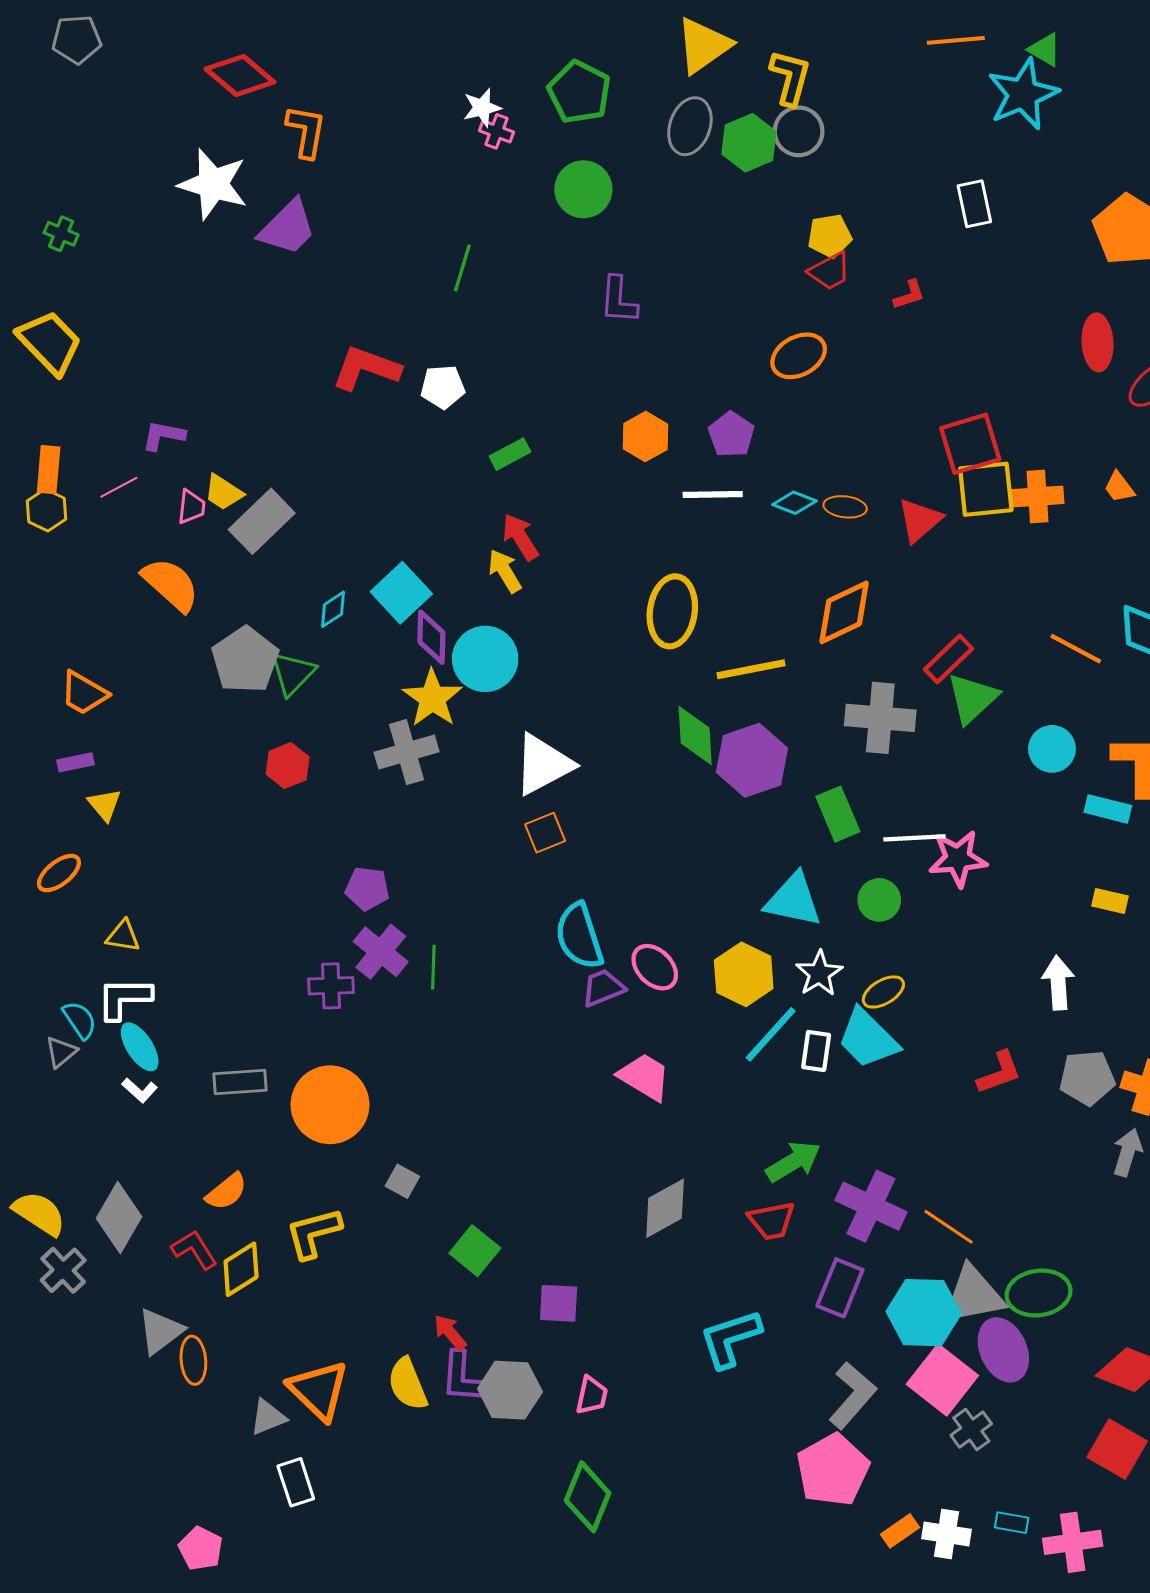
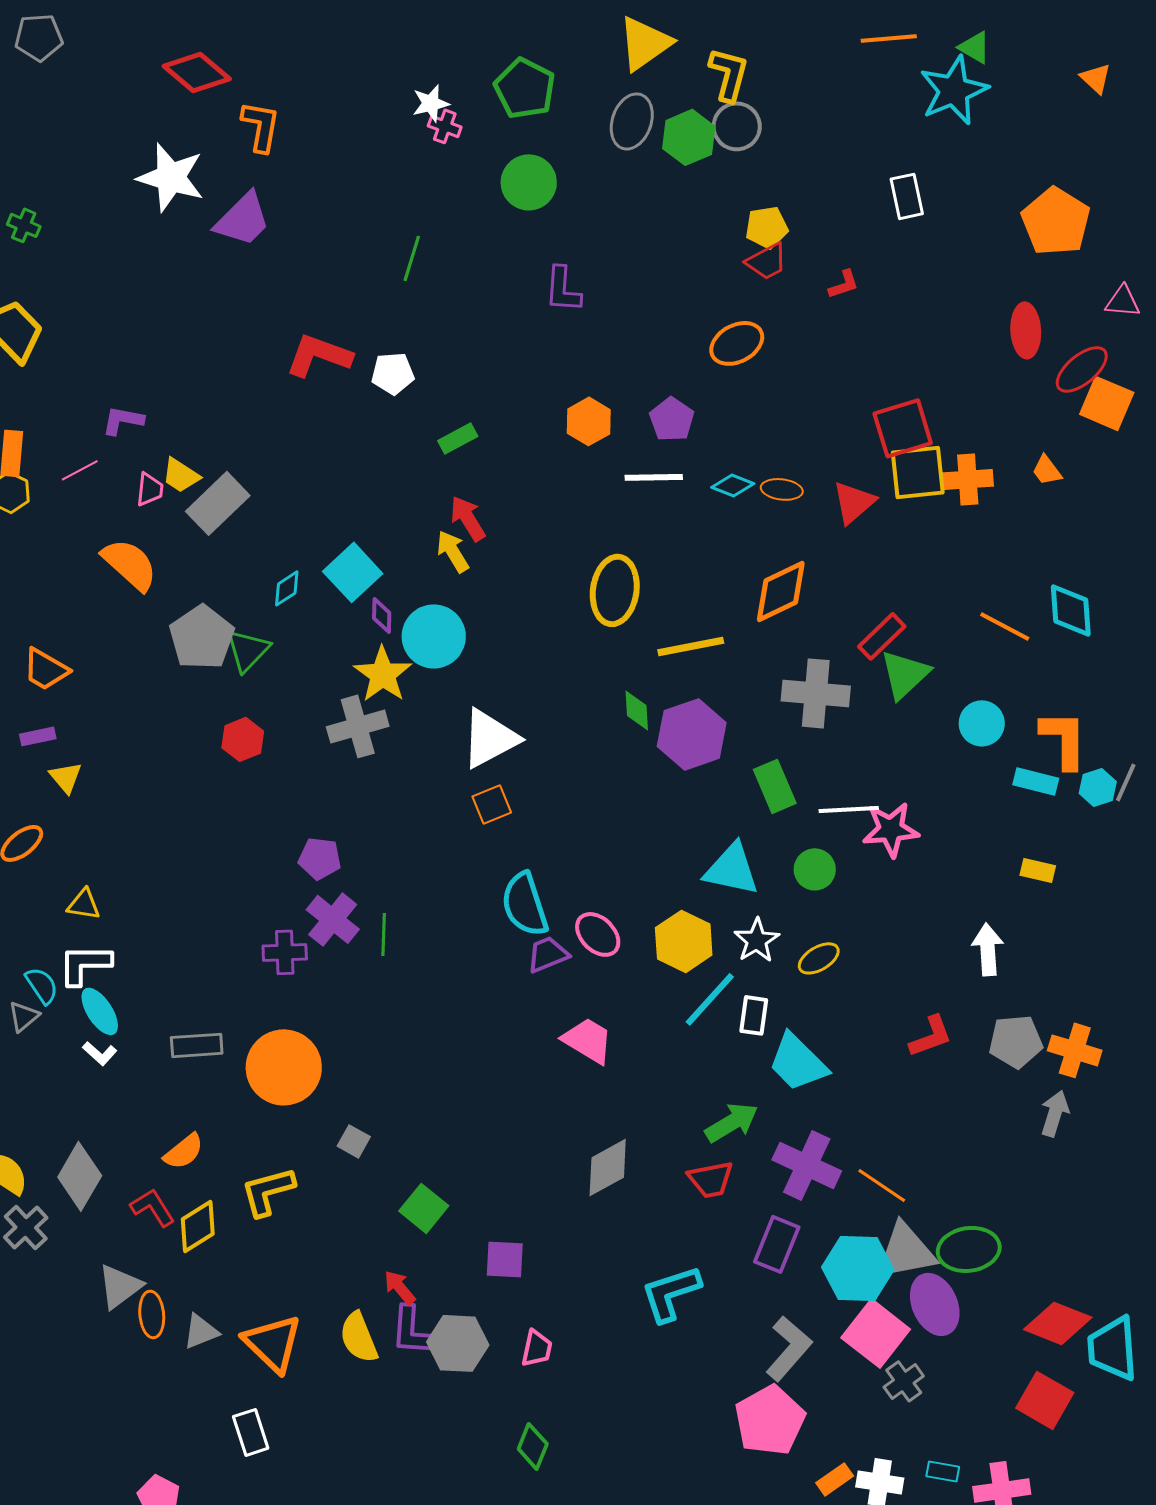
purple diamond: (431, 637) -> (382, 615), size x0.7
green diamond: (695, 735) -> (637, 710), size x0.7
cyan trapezoid: (868, 1039) -> (798, 1062), moved
gray triangle: (268, 1417) -> (201, 1331), moved
green diamond: (588, 1497) -> (533, 1446), size x0.7

